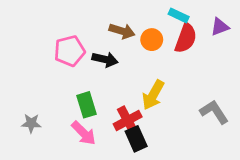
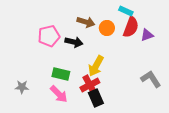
purple triangle: (220, 27) -> (147, 35), moved
yellow arrow: (153, 95) -> (96, 66), moved
green rectangle: (87, 105) -> (61, 74), turned -60

